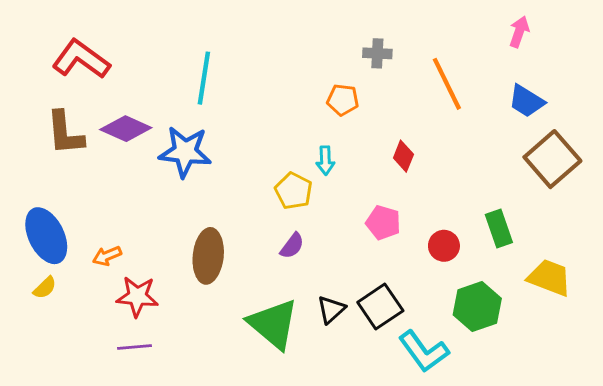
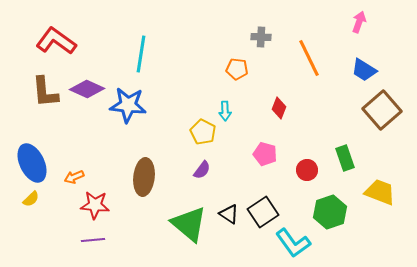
black triangle: (331, 309) -> (229, 214), turned -45

